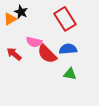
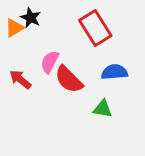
pink semicircle: (34, 42) -> (50, 62), turned 105
blue semicircle: (68, 49) -> (114, 72), moved

